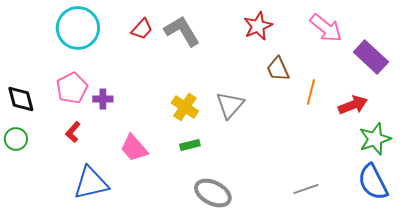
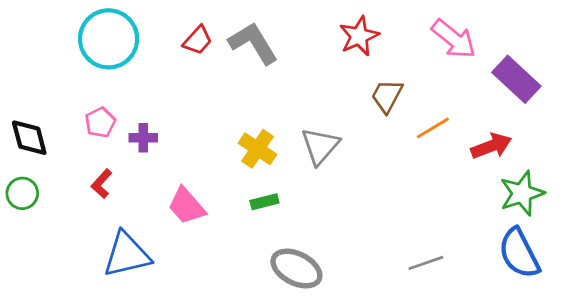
brown trapezoid: (278, 69) -> (387, 96), turned 52
pink pentagon: (72, 88) -> (100, 122), size x0.7
orange line: (311, 92) -> (433, 128), turned 45

